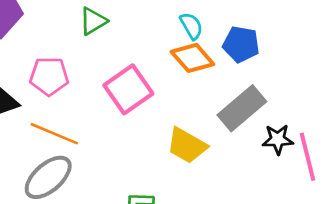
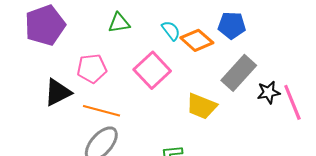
green triangle: (93, 21) -> (119, 23), turned 30
cyan semicircle: (191, 26) -> (171, 31), moved

